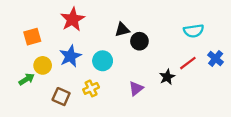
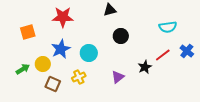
red star: (73, 19) -> (63, 17), turned 30
black triangle: (122, 30) -> (110, 10), moved
yellow circle: (43, 65) -> (43, 64), moved

